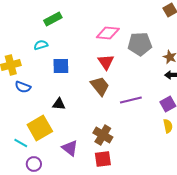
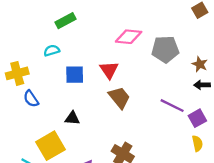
red triangle: (106, 62) -> (109, 70), moved
blue semicircle: (23, 87) -> (31, 99), turned 35
purple line: (131, 100) -> (172, 106), moved, turned 40

